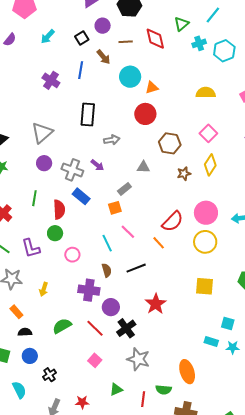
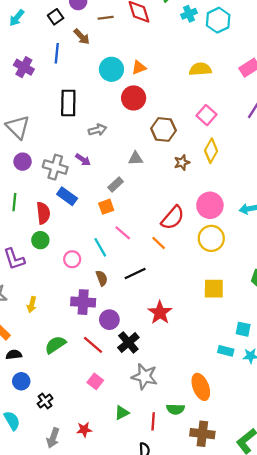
cyan circle: (130, 77) -> (111, 69), moved
gray triangle: (42, 133) -> (18, 127), turned -30
pink circle: (72, 255) -> (72, 259), moved

